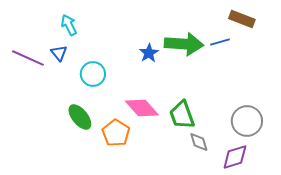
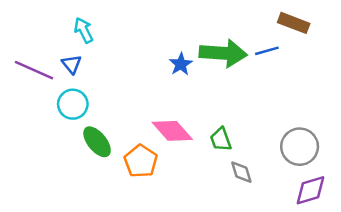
cyan circle: (93, 74) -> (73, 104), moved
green trapezoid: (182, 115) -> (221, 139), size x0.7
purple diamond: (235, 157) -> (311, 190), moved

